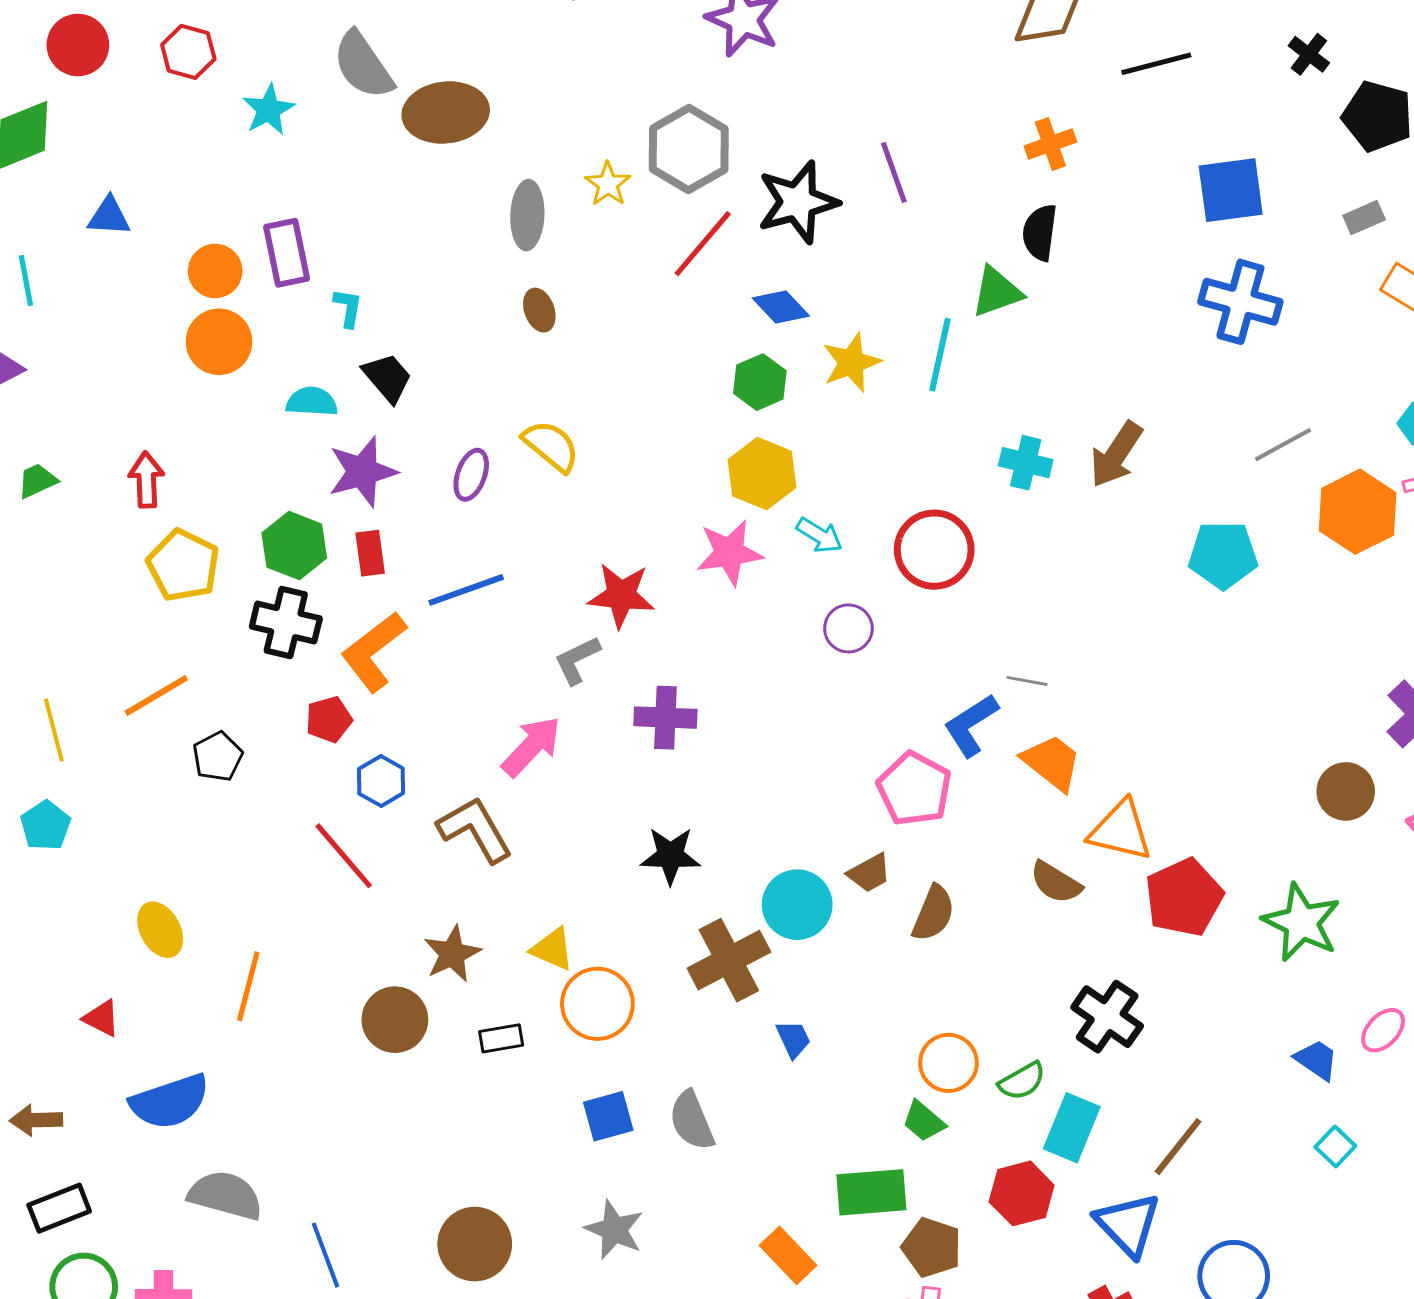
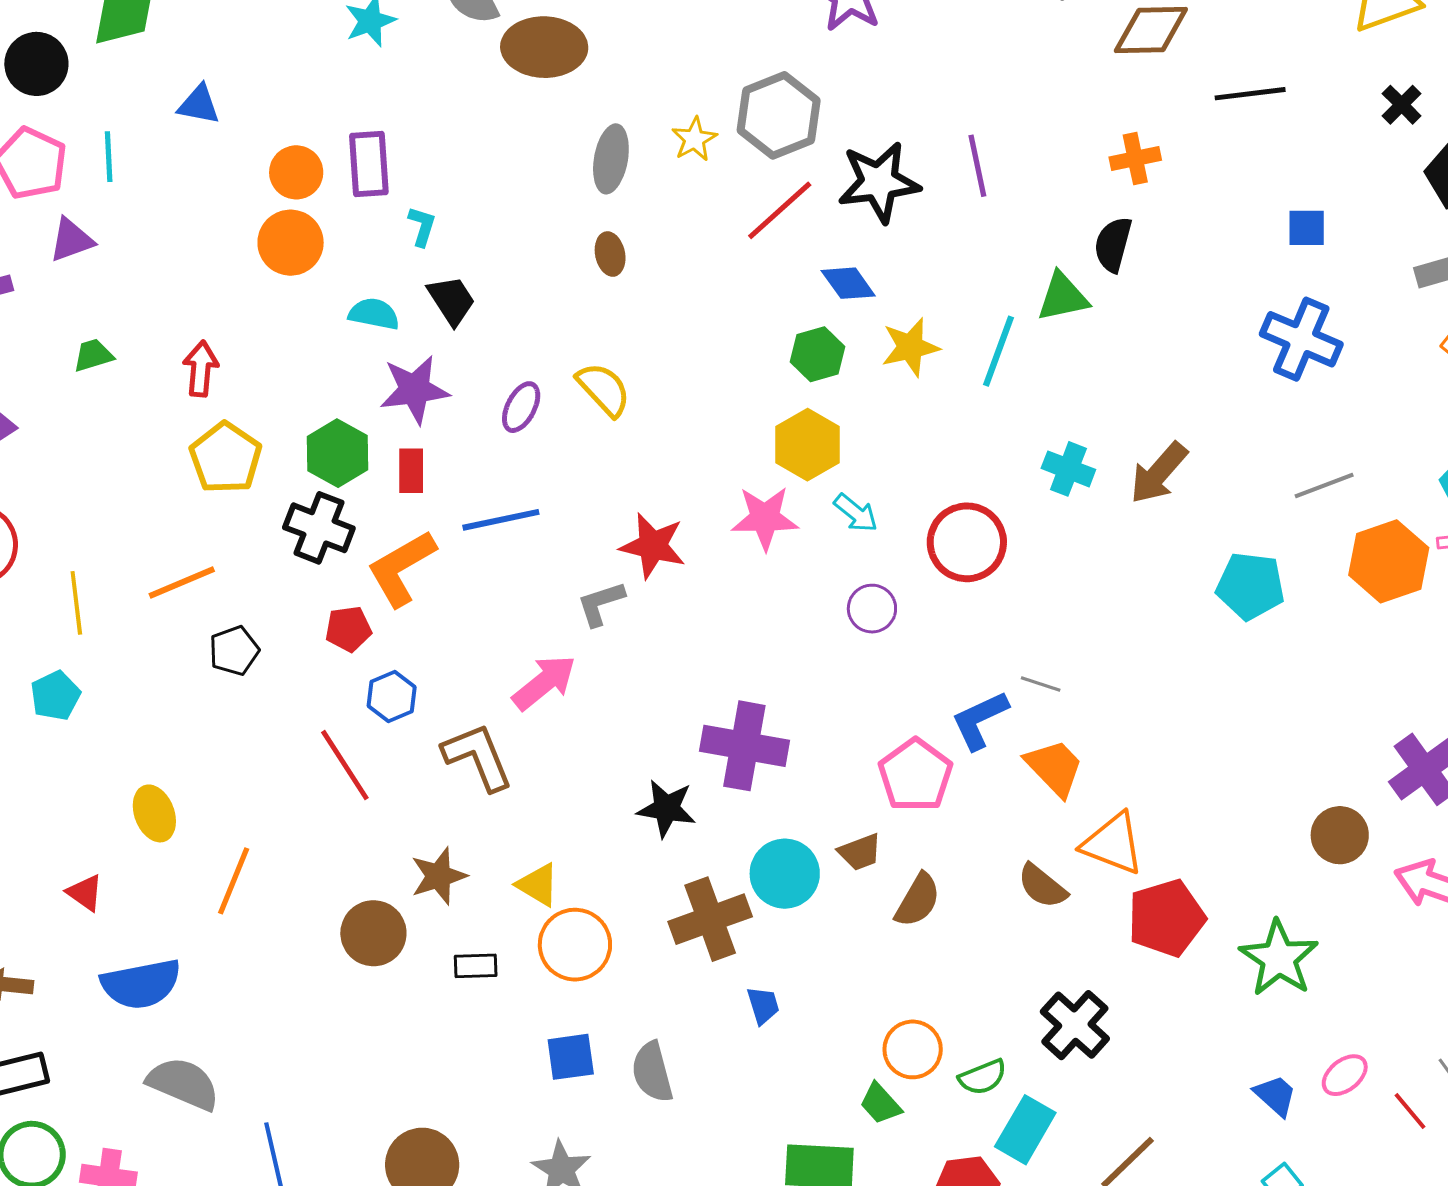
blue square: (1231, 190) -> (1307, 228), size x0.6
purple cross: (665, 718) -> (744, 746), moved, size x1.4

